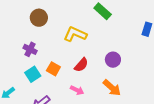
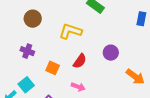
cyan square: (33, 74) -> (26, 85), moved
orange arrow: (112, 88) -> (135, 77), moved

